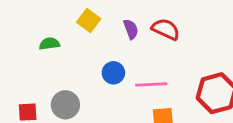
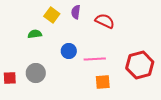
purple semicircle: (131, 29) -> (76, 12), moved, turned -152
green semicircle: (49, 44) -> (35, 34), moved

